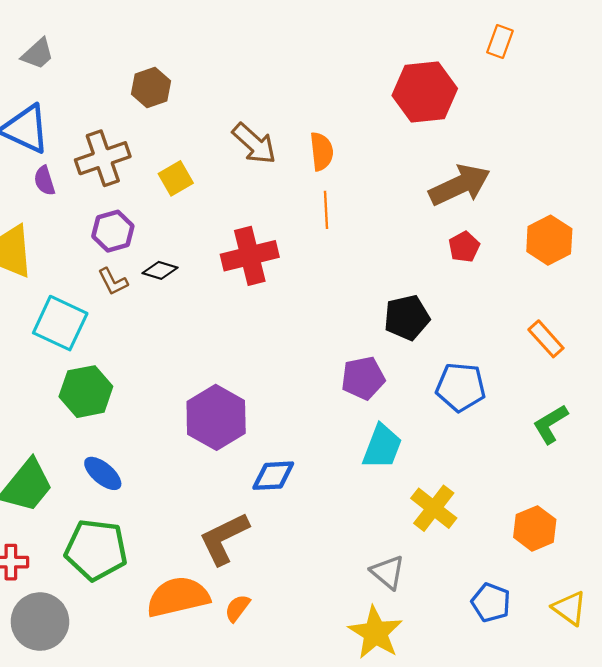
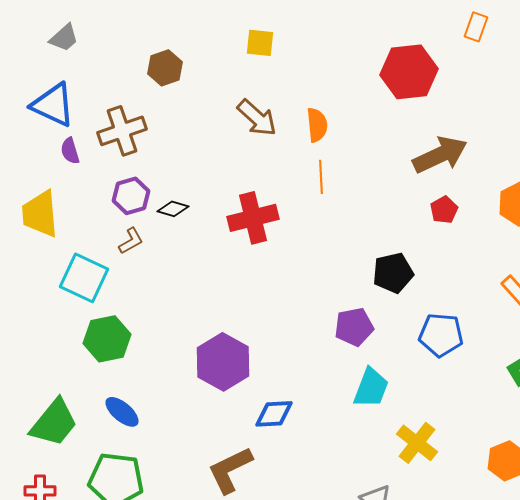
yellow square: (176, 178) -> (260, 43), moved, turned 36
black diamond: (160, 270) -> (173, 209), moved
brown L-shape: (113, 282) -> (131, 241), turned -92

